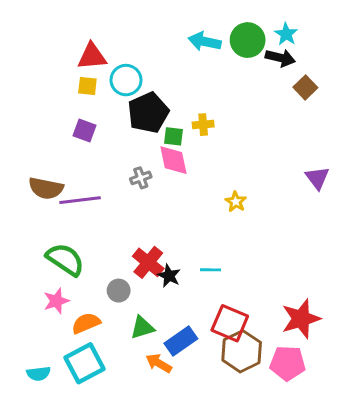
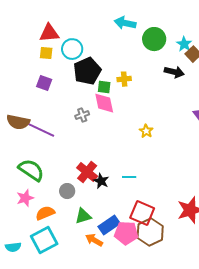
cyan star: (286, 34) -> (184, 44), moved
green circle: (248, 40) -> (154, 39), moved
black arrow: (280, 58) -> (174, 72), moved
purple line: (80, 200) -> (41, 130), turned 32
pink pentagon: (288, 363) -> (126, 233), moved

